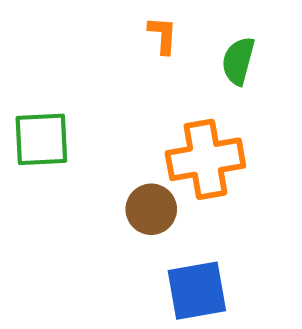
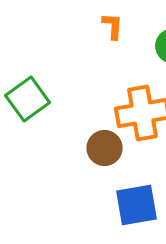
green square: (41, 139) -> (28, 99), turned -33

